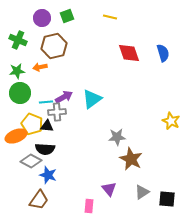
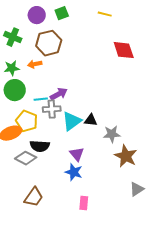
cyan triangle: (92, 99) -> (72, 121), moved
black triangle: (47, 126) -> (91, 120), moved
blue star: (48, 175) -> (74, 172), moved
purple triangle: (109, 189) -> (77, 154), moved

